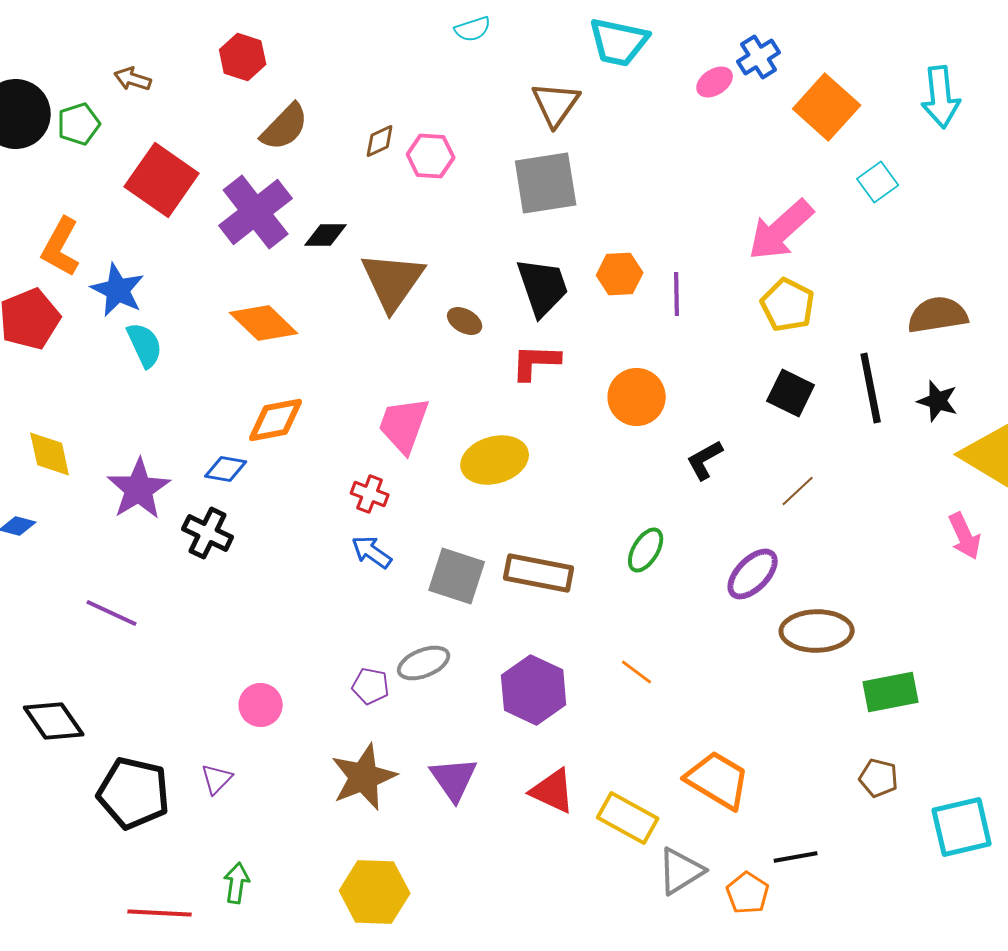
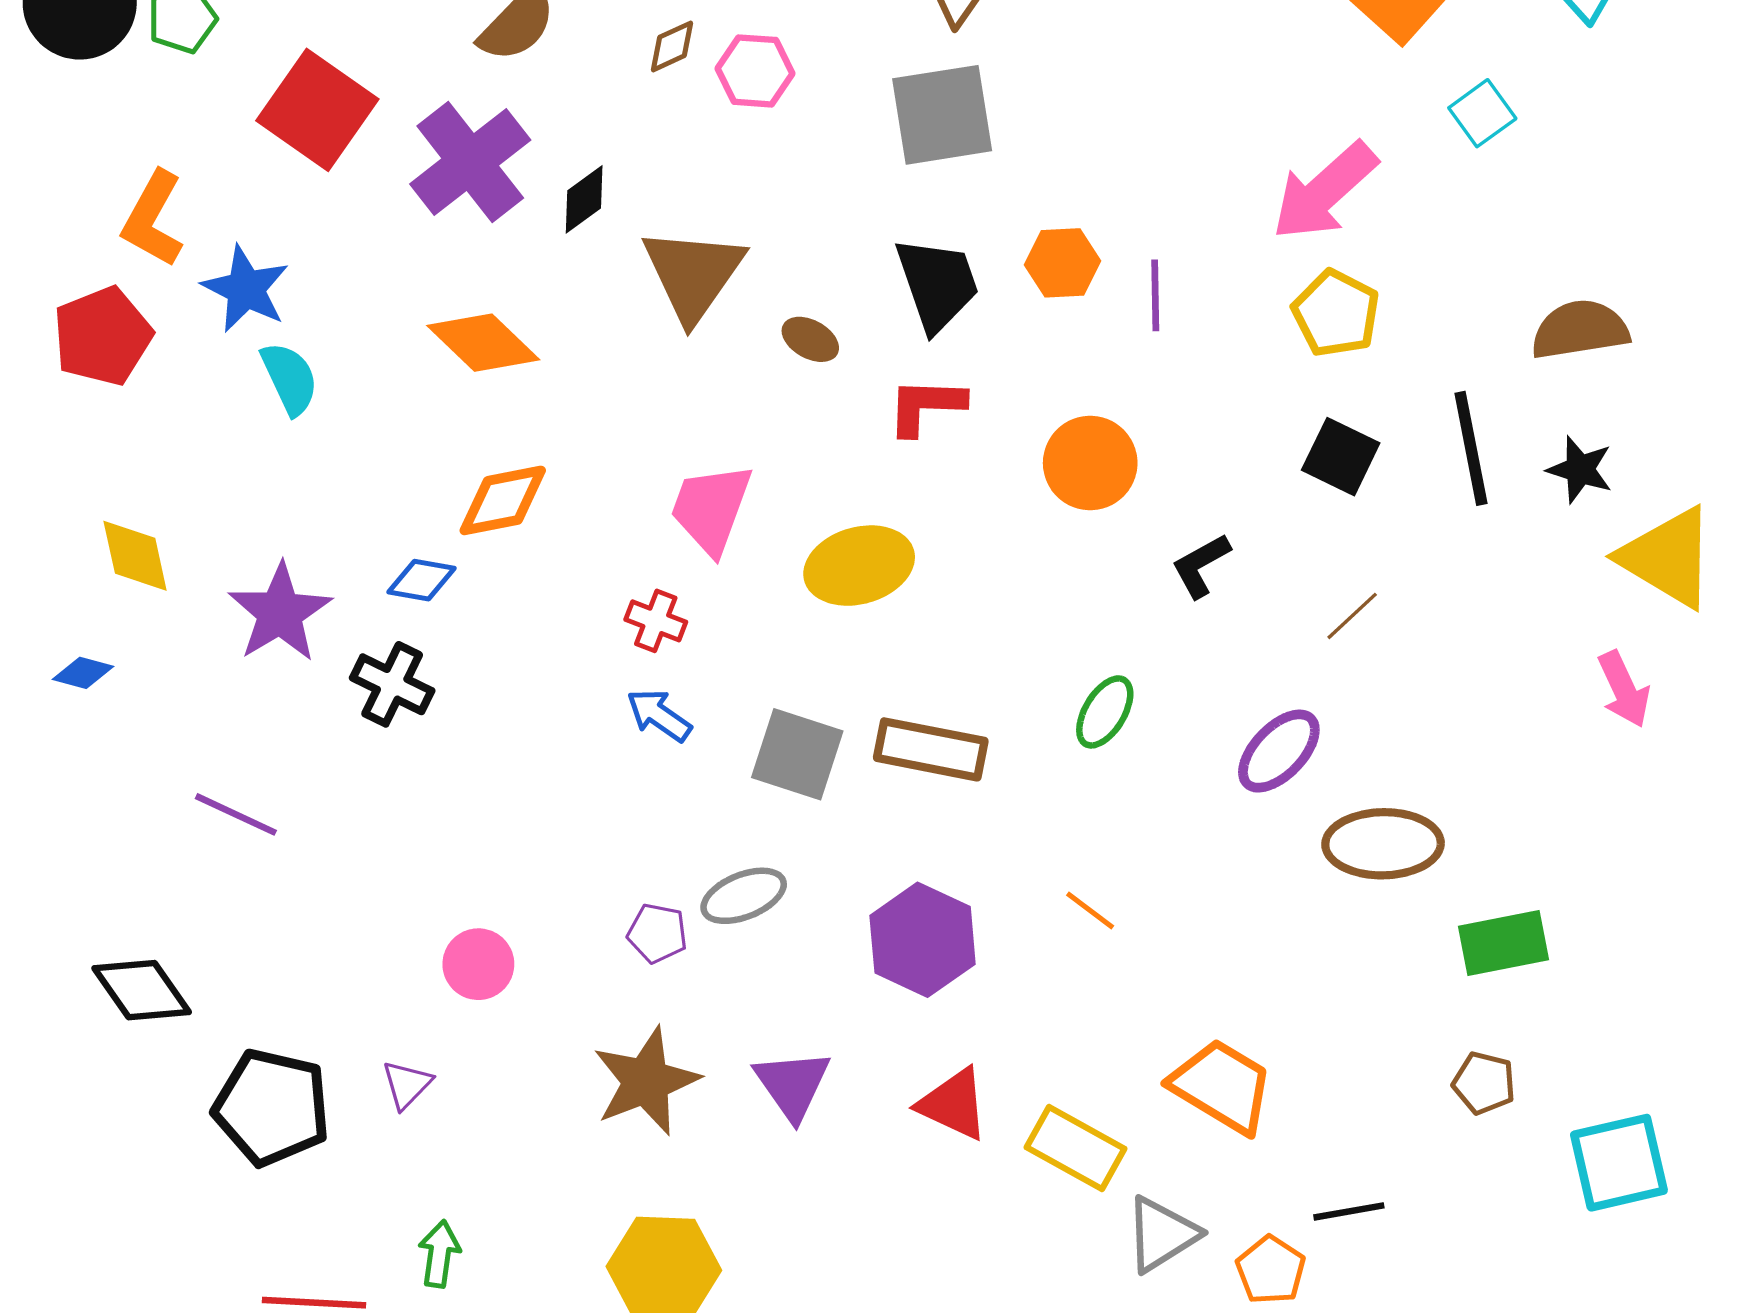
black diamond: (326, 235) -> (584, 199), turned -36

